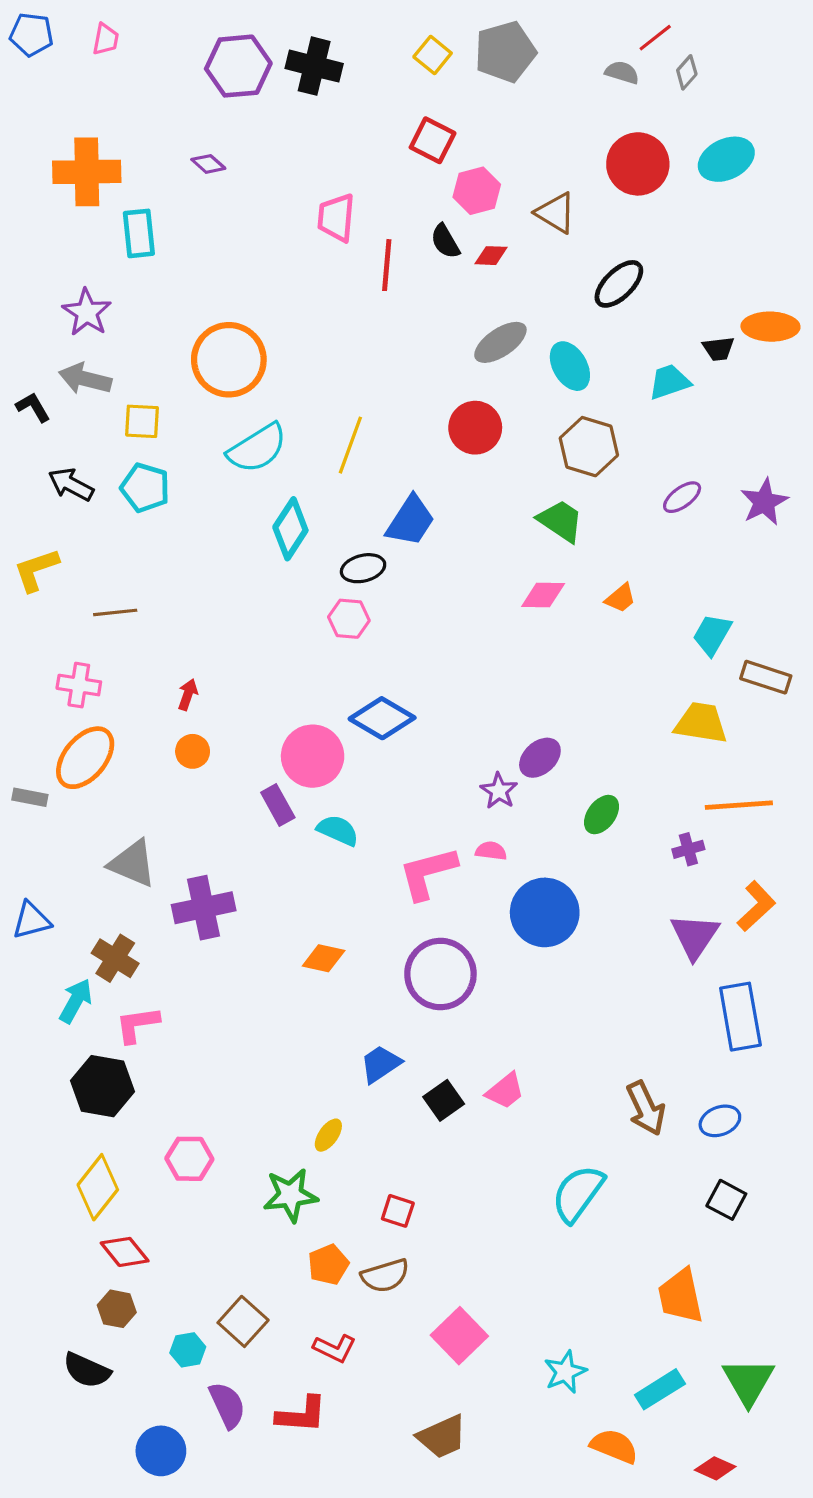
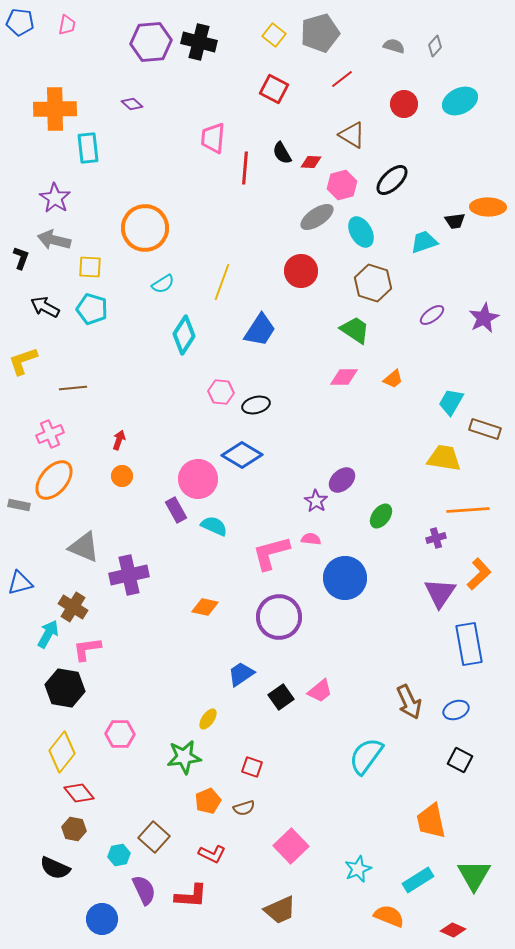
red line: (655, 38) -> (342, 79), moved
red circle: (638, 164) -> (404, 104), size x0.7
pink hexagon: (477, 191) -> (342, 185), moved
black L-shape: (33, 407) -> (21, 258), turned 50
cyan semicircle: (257, 448) -> (163, 284), size x0.6
black ellipse: (363, 568) -> (256, 405), moved
pink cross: (79, 685) -> (50, 434), turned -32
brown semicircle: (385, 1276) -> (244, 808), size x0.7

